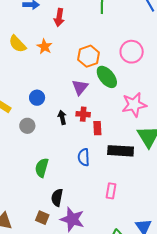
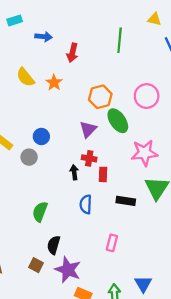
black arrow: (62, 117) -> (74, 172), moved
gray circle: (27, 126) -> (29, 157), moved
black rectangle: (121, 151) -> (126, 201), size x0.7

